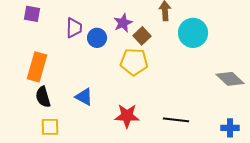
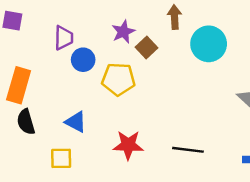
blue circle: (97, 38) -> (83, 60), moved
yellow pentagon: (134, 62) -> (118, 79), moved
yellow square: (50, 127) -> (61, 158), moved

